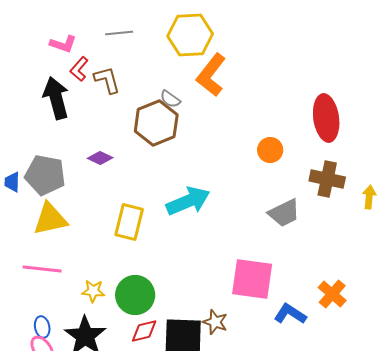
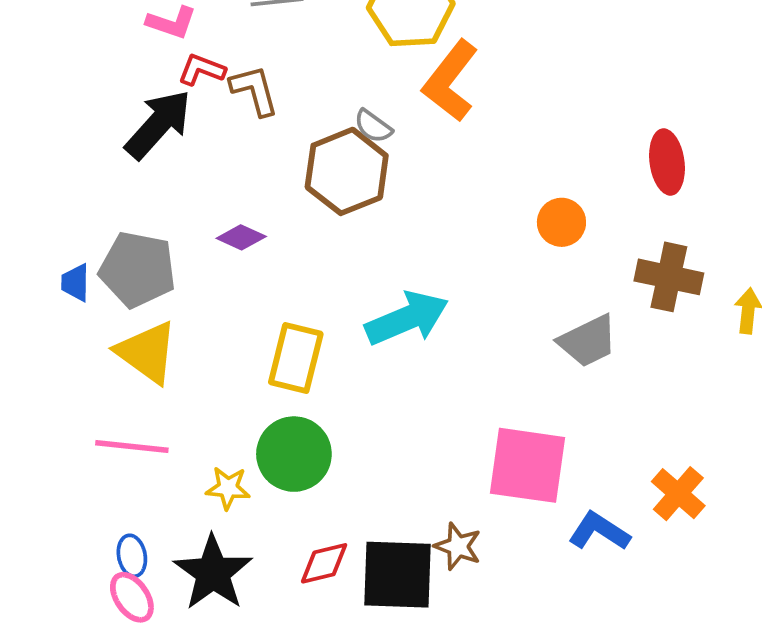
red L-shape: (79, 69) -> (202, 70), turned 70
black arrow: (56, 98) -> (158, 124), turned 57
red ellipse: (326, 118) -> (667, 162), size x0.7
yellow triangle: (50, 219) -> (147, 352), turned 48
green circle: (135, 295) -> (294, 454), moved

